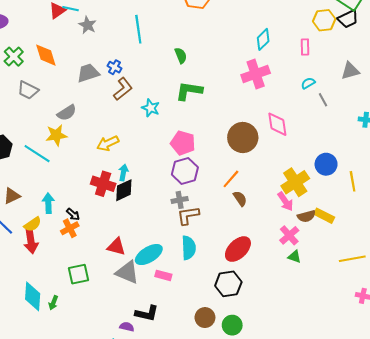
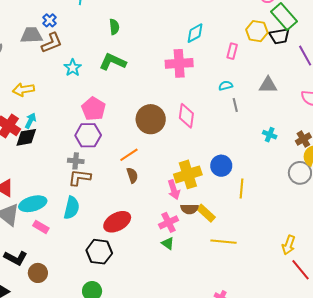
gray trapezoid: (88, 73) -> (31, 35), moved
yellow line: (352, 259) -> (223, 242), moved
brown circle: (205, 318) -> (38, 273), moved

